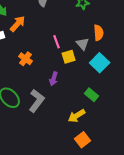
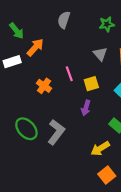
pink line: (57, 42) -> (69, 74), moved
gray triangle: (83, 44) -> (100, 54), moved
purple arrow: (54, 79) -> (86, 108), moved

